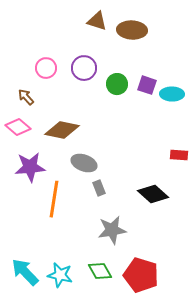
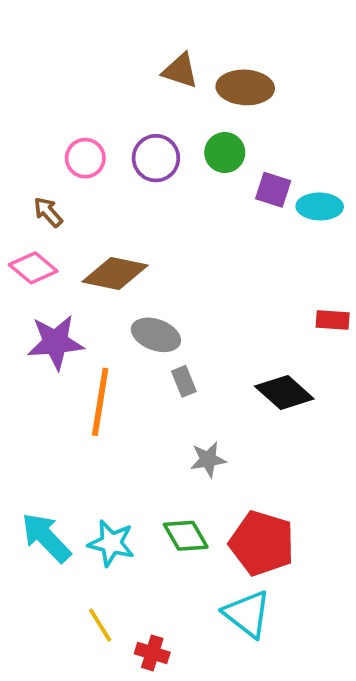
green circle: (117, 84) -> (225, 153), moved
gray star: (112, 230) -> (208, 459), size x0.7

